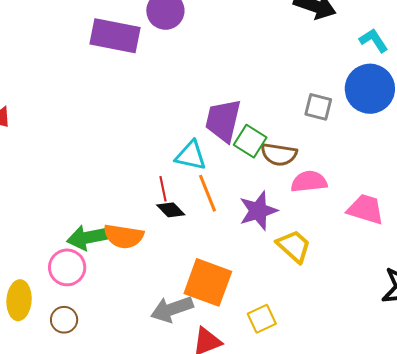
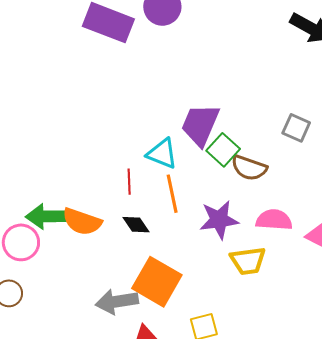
pink semicircle: (309, 182) -> (274, 220), moved
black diamond: (171, 210) -> (136, 225), moved
yellow trapezoid: (294, 246) -> (248, 261), turned 120

